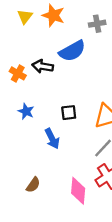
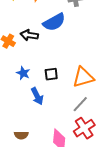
blue star: (26, 111) -> (23, 73), moved
brown semicircle: (33, 185) -> (21, 135), turned 56

